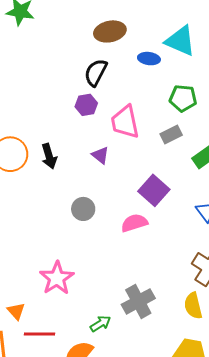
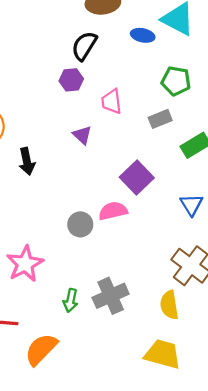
pink trapezoid: (125, 122) -> (112, 101), size x0.7
black arrow: (49, 156) -> (27, 161), moved
gray circle: (83, 209) -> (80, 224), moved
green arrow: (100, 324) -> (71, 300), moved, turned 130

